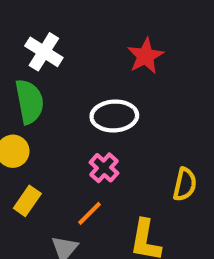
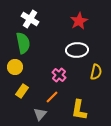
white ellipse: (114, 116) -> (77, 50), moved
yellow semicircle: (185, 184) -> (96, 72), moved

